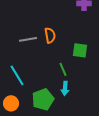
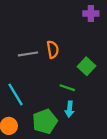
green square: (80, 50) -> (86, 66), turned 35
green line: (63, 69) -> (67, 88), turned -48

